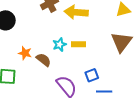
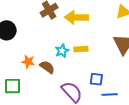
blue square: (92, 75) -> (96, 79), turned 32

